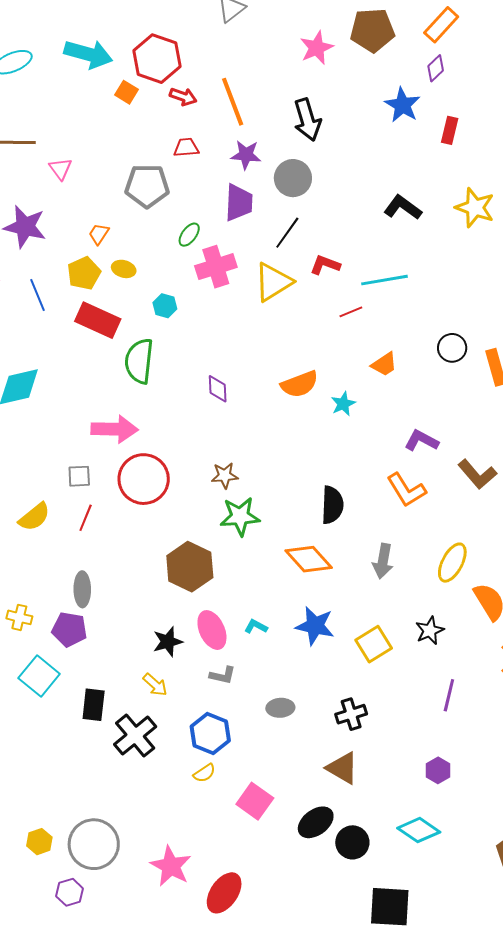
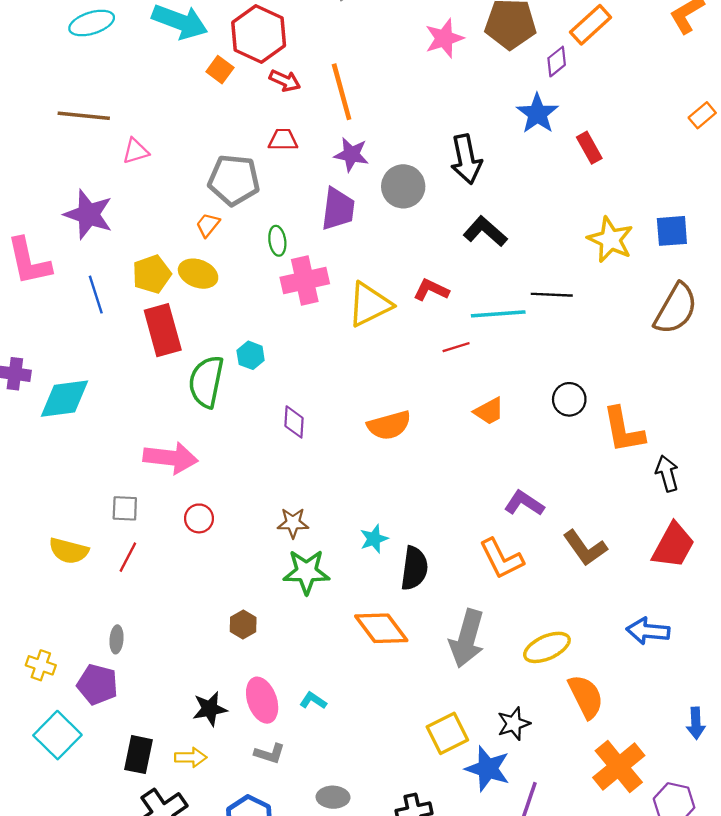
purple diamond: (436, 68) -> (557, 62), moved
black arrow: (307, 120) -> (466, 159), moved
red rectangle: (450, 130) -> (589, 148), turned -48
pink triangle: (60, 169) -> (136, 151), turned 45
black L-shape: (403, 207) -> (485, 231), moved
black line: (287, 233) -> (552, 295), moved, turned 52
orange trapezoid: (99, 234) -> (208, 225), moved
green ellipse: (189, 235) -> (277, 241), turned -50
yellow ellipse: (124, 269) -> (198, 274), size x1.4
cyan hexagon: (165, 306) -> (251, 355), moved
red rectangle: (98, 320) -> (163, 330), turned 45
cyan star: (343, 404) -> (374, 539), moved
red circle: (144, 479) -> (199, 518), size x0.5
yellow semicircle: (34, 517) -> (69, 551), turned 48
gray arrow: (383, 561) -> (467, 638), size x1.4
yellow ellipse: (452, 563) -> (547, 647), turned 33
brown hexagon: (190, 567) -> (243, 624), size x0.5
gray ellipse: (82, 589) -> (117, 639), size x0.7
blue star: (315, 626) -> (488, 769), moved
yellow arrow: (155, 685) -> (191, 757), turned -48
black rectangle: (94, 705) -> (139, 755), moved

